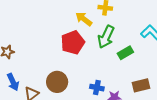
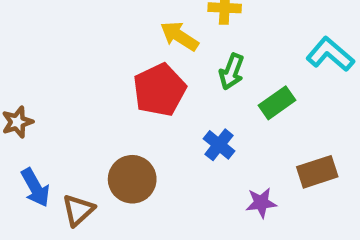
green arrow: (106, 37) -> (232, 72), size x0.7
blue cross: (97, 88) -> (219, 145), moved, turned 32

